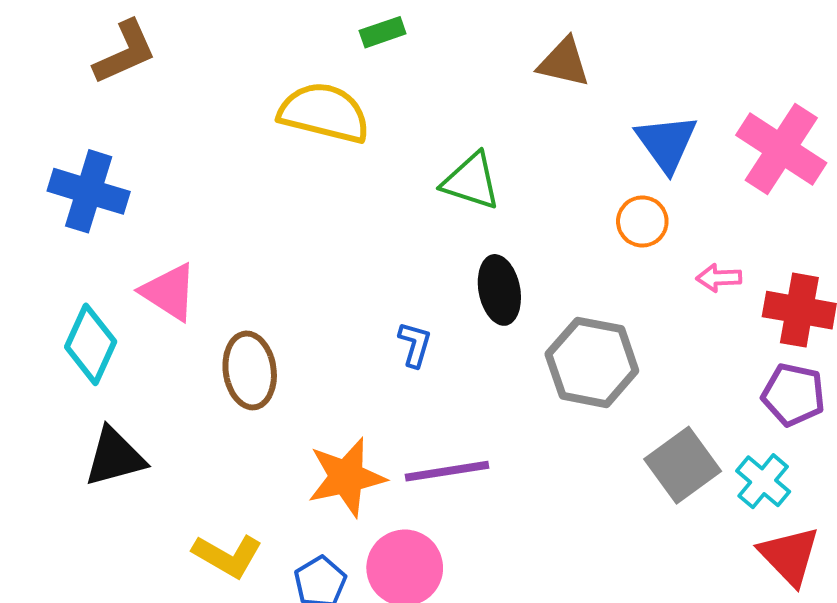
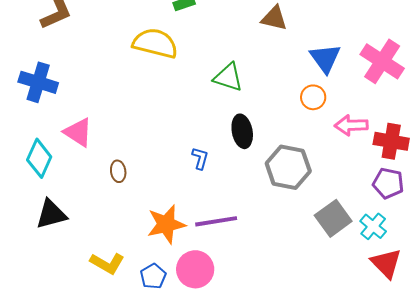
pink arrow: (719, 278) -> (351, 125), size x1.5
brown ellipse: (250, 370) -> (118, 171), size x0.6

